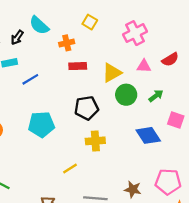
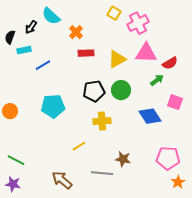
yellow square: (90, 22) -> (114, 13), moved
orange cross: (67, 43) -> (76, 32), turned -32
red semicircle: (170, 59) -> (170, 63), moved
pink triangle: (144, 66) -> (146, 53), size x1.6
green circle: (126, 95) -> (121, 90), moved
brown star: (133, 189) -> (123, 159), moved

